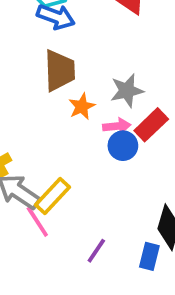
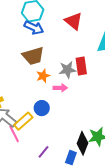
brown trapezoid: (60, 71) -> (33, 56), turned 70
red rectangle: (151, 125) -> (81, 66), moved, turned -60
blue circle: (123, 146) -> (42, 108), moved

